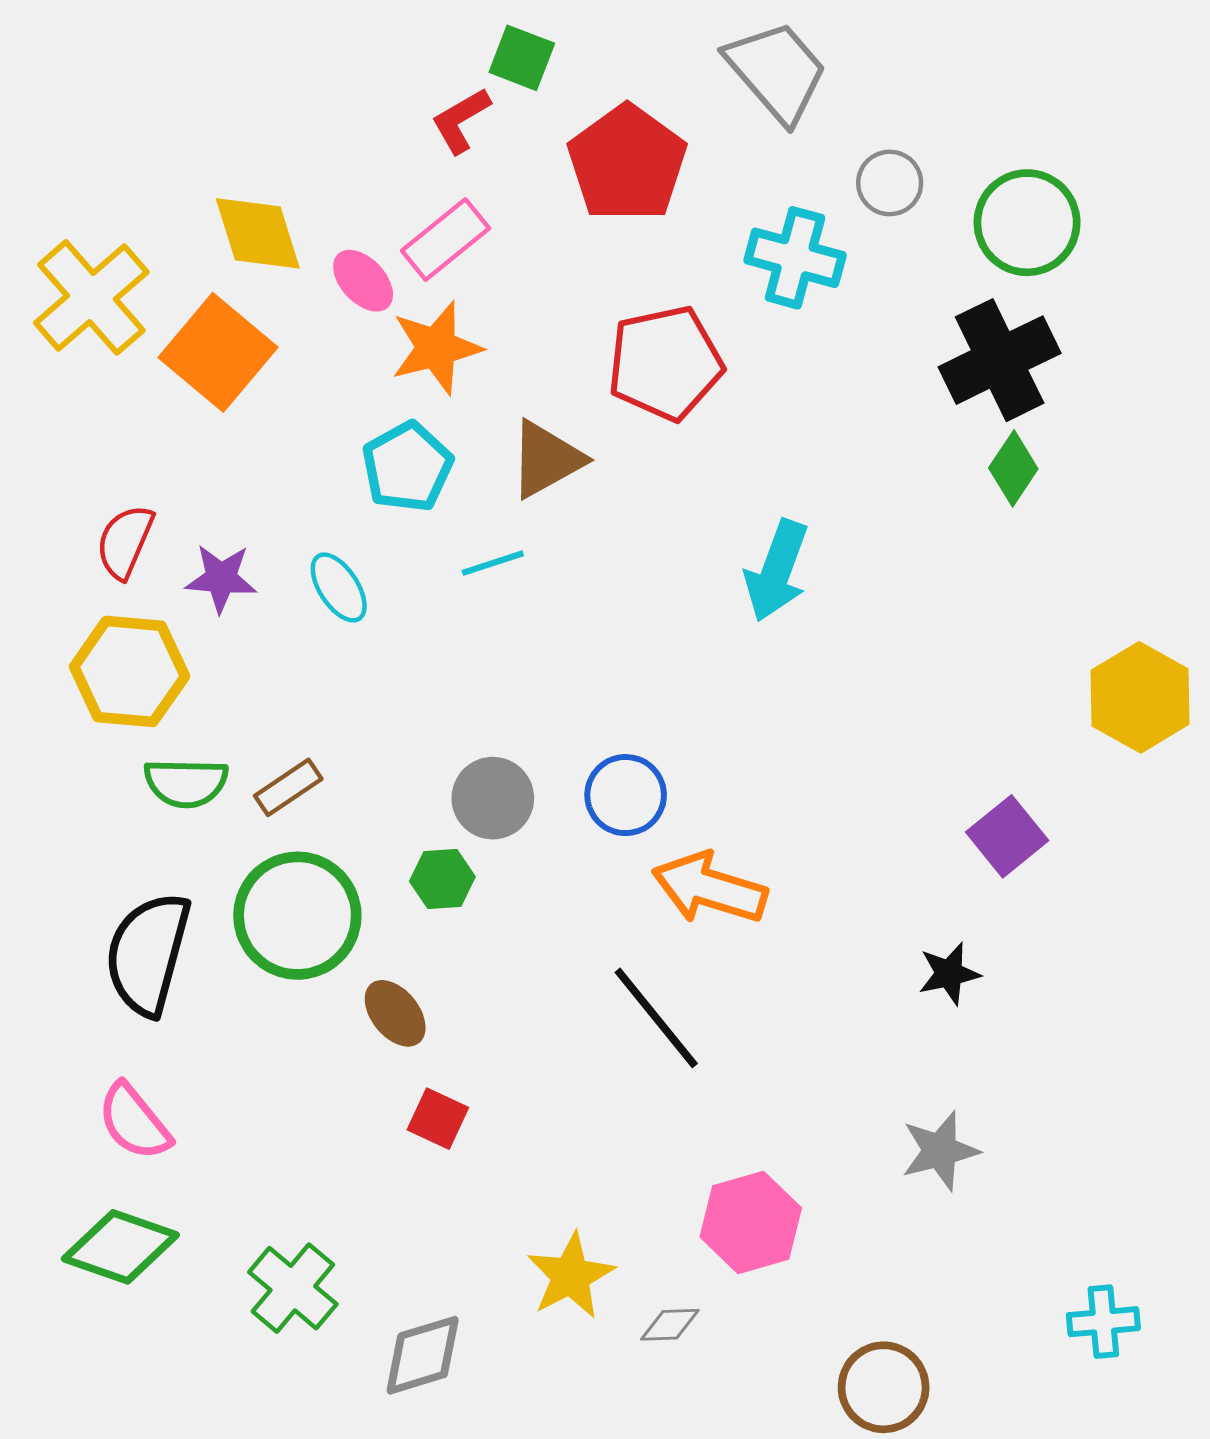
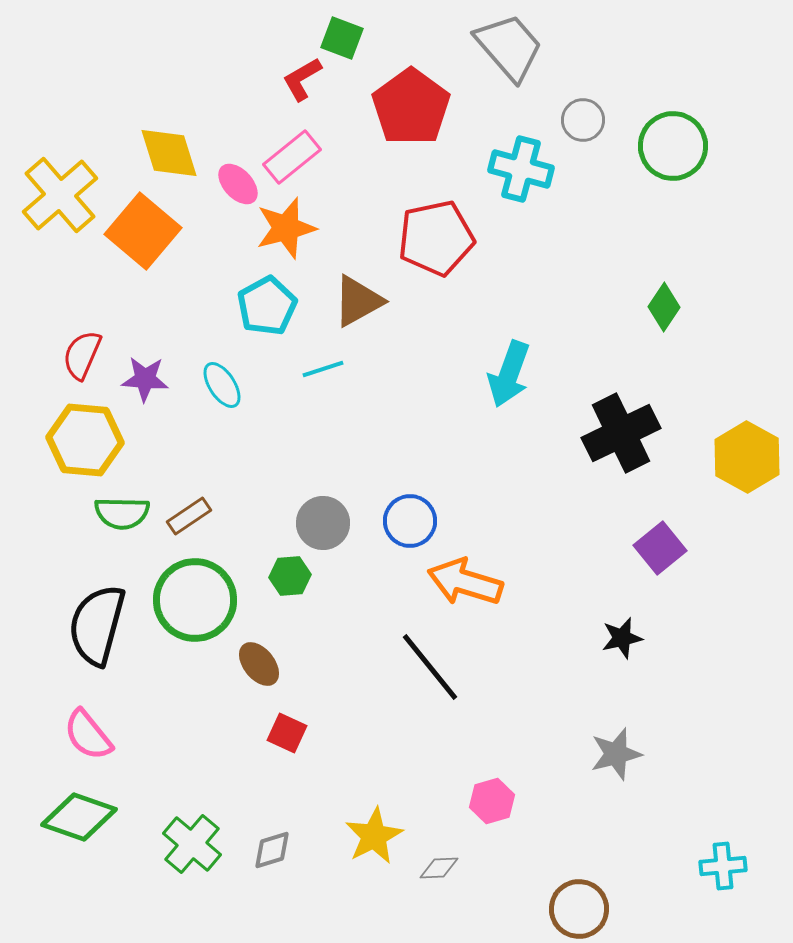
black cross: (1000, 360) -> (621, 433), moved
pink hexagon: (751, 1222) -> (492, 801), size x0.7
gray diamond: (423, 1355) -> (272, 850), moved, size x0.7

